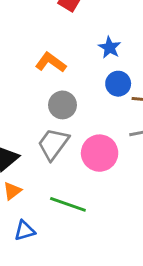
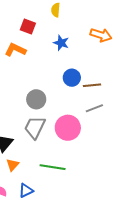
blue star: (110, 47) -> (61, 43), moved
orange L-shape: (51, 62) -> (15, 50), moved

